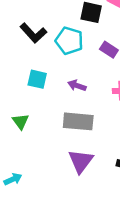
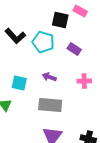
cyan square: (37, 79) -> (19, 83), moved

